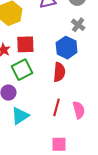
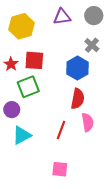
red semicircle: (59, 72) -> (78, 99), moved
pink semicircle: (79, 110) -> (88, 122), moved

